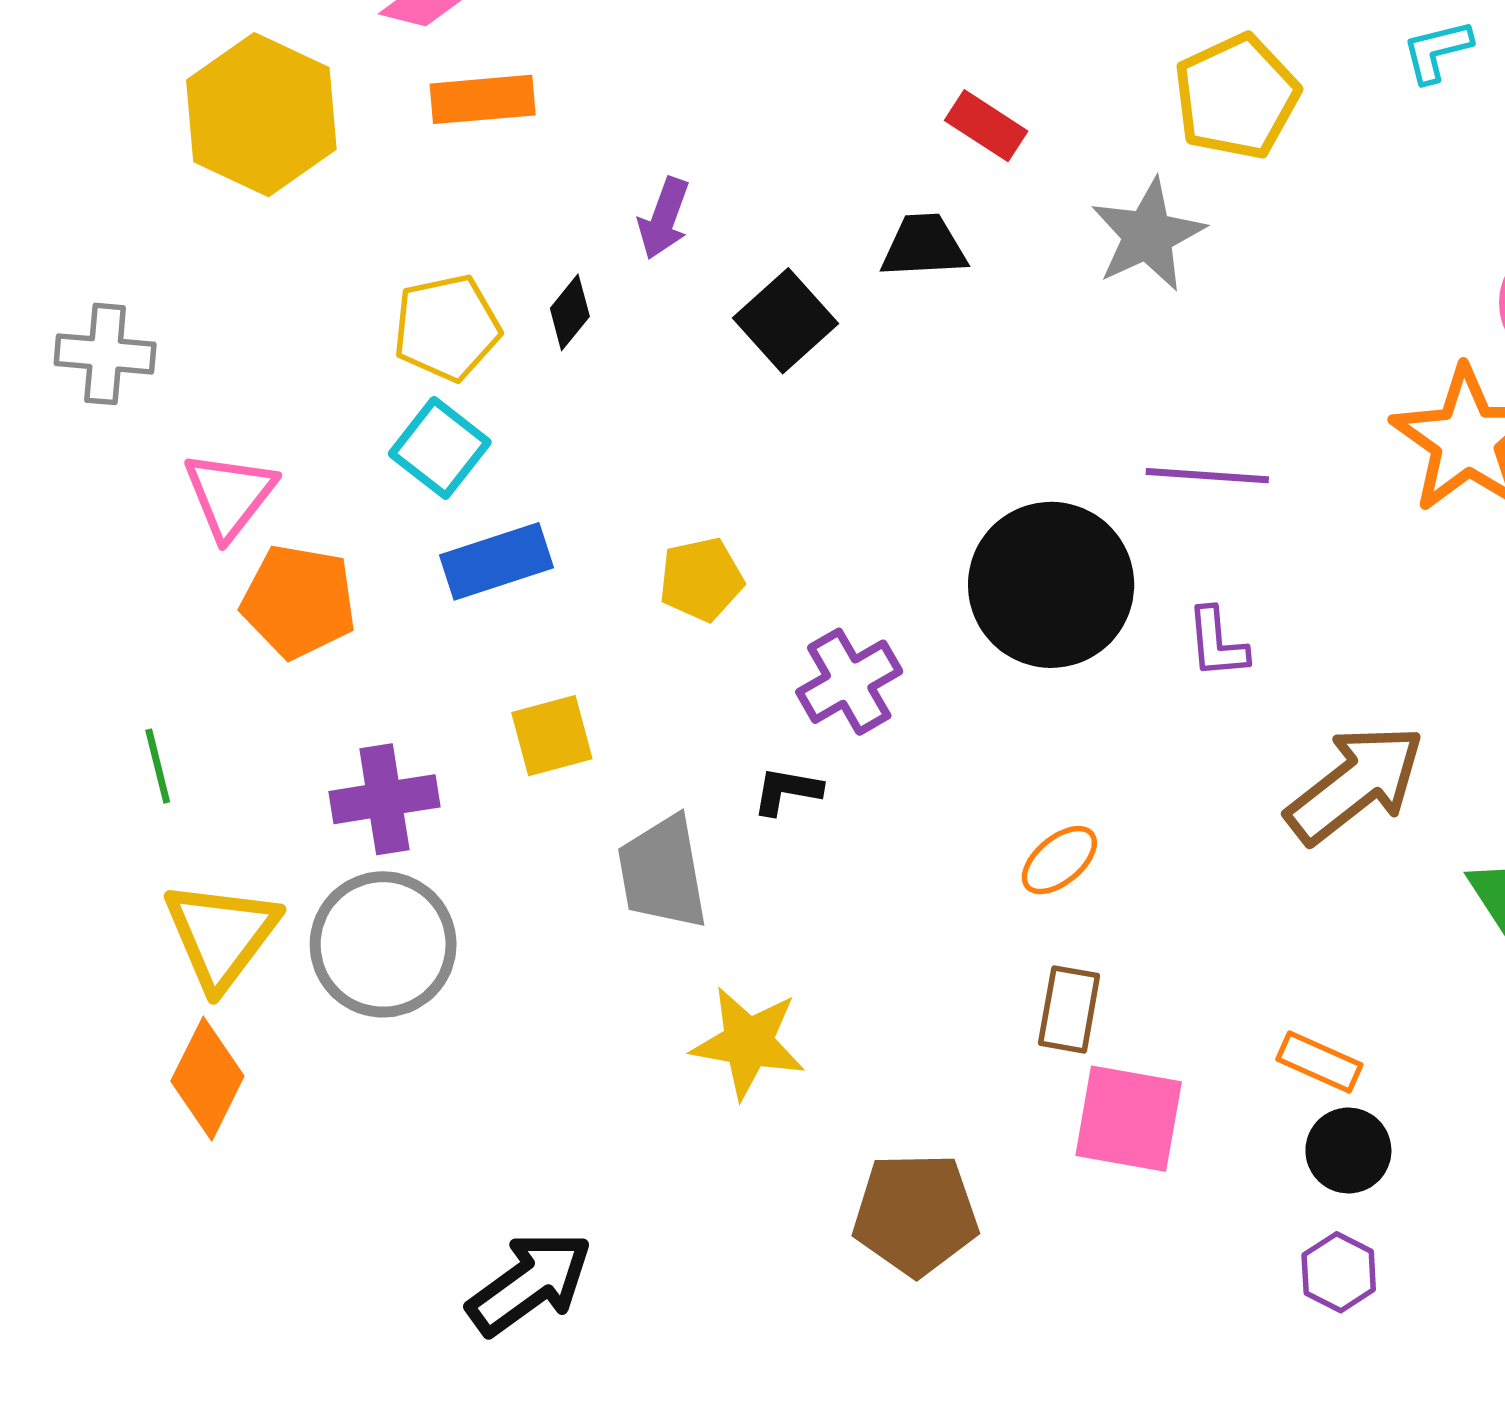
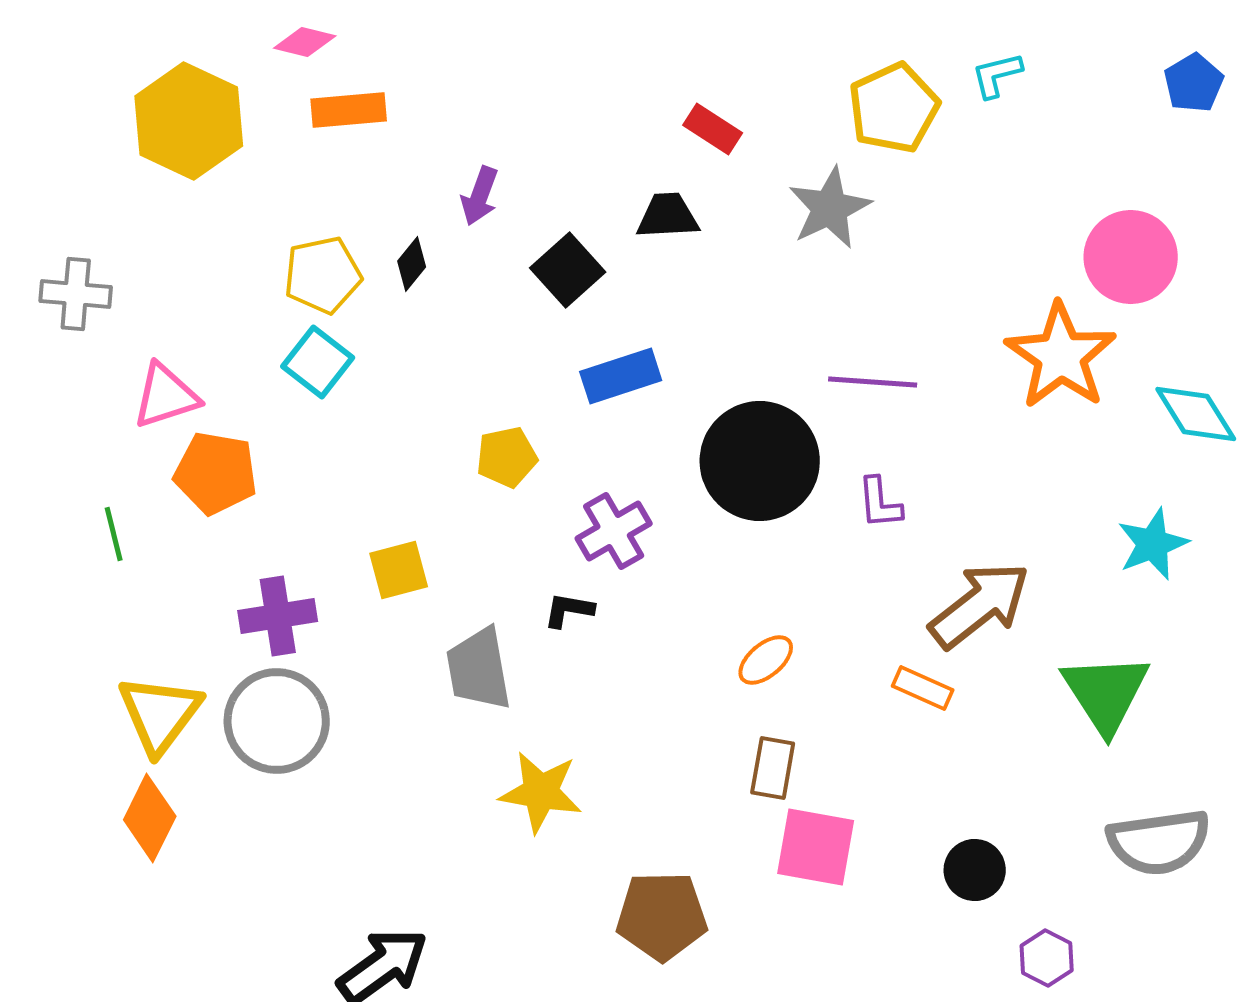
cyan L-shape: (1437, 51) -> (997, 75), moved
pink triangle: (230, 495) -> (166, 396), turned 34
blue rectangle: (496, 561) -> (621, 376), moved
green line: (158, 766) -> (114, 534), moved
orange rectangle: (1319, 1062) -> (923, 688), moved
purple hexagon: (1339, 1272) -> (1047, 958), moved

